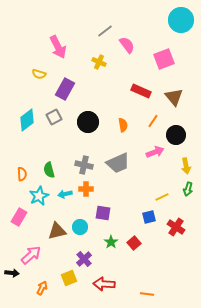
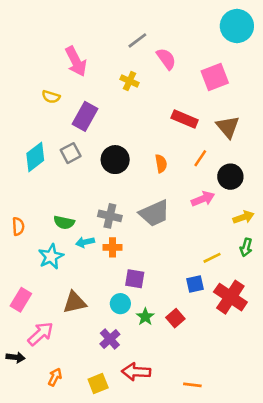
yellow arrow: (186, 166) -> (243, 217), turned -98
green semicircle: (49, 170) -> (64, 222), turned -63
orange semicircle: (22, 174) -> (18, 226), moved
cyan arrow: (65, 194) -> (85, 242), moved
pink rectangle: (19, 217) -> (21, 300), moved
cyan circle: (80, 227) -> (120, 304), moved
red cross: (176, 227) -> (230, 297), size x1.4
yellow square: (69, 278) -> (98, 384), moved

